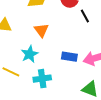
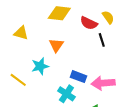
cyan cross: (42, 79) -> (66, 94), moved, turned 30

